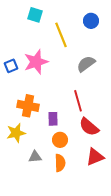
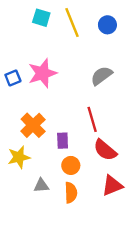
yellow line: (61, 35) -> (72, 22), moved
orange cross: (28, 106) -> (33, 125), turned 35

